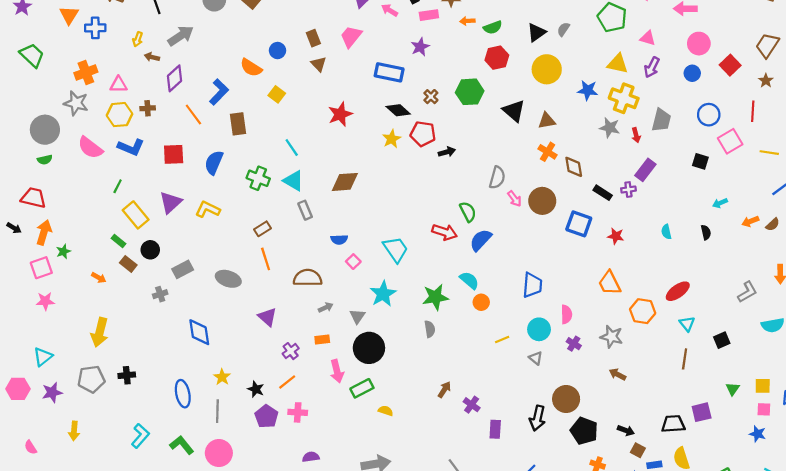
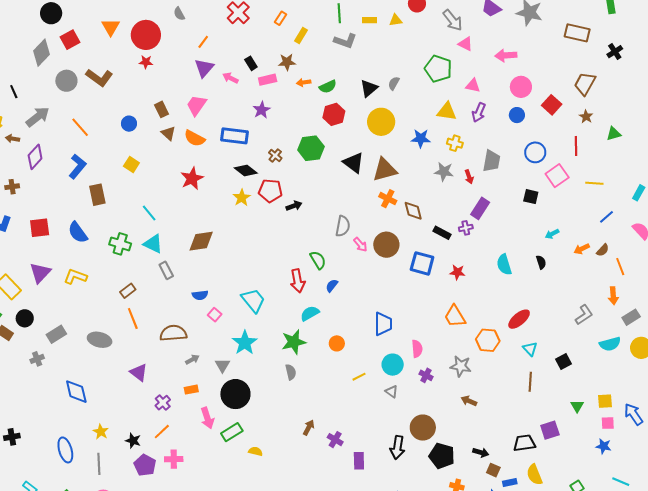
orange semicircle: (251, 68) -> (195, 138), moved
yellow cross: (624, 98) -> (455, 143), size x0.6
orange line: (193, 114) -> (80, 127), moved
brown triangle: (547, 121) -> (385, 170), size x1.5
blue semicircle: (214, 162) -> (78, 232), turned -55
red arrow: (445, 232) -> (298, 281), turned 65
cyan semicircle: (666, 232) -> (504, 265), size x1.5
blue semicircle: (481, 240) -> (332, 286), size x0.6
cyan semicircle: (469, 280) -> (310, 313), moved, turned -66

